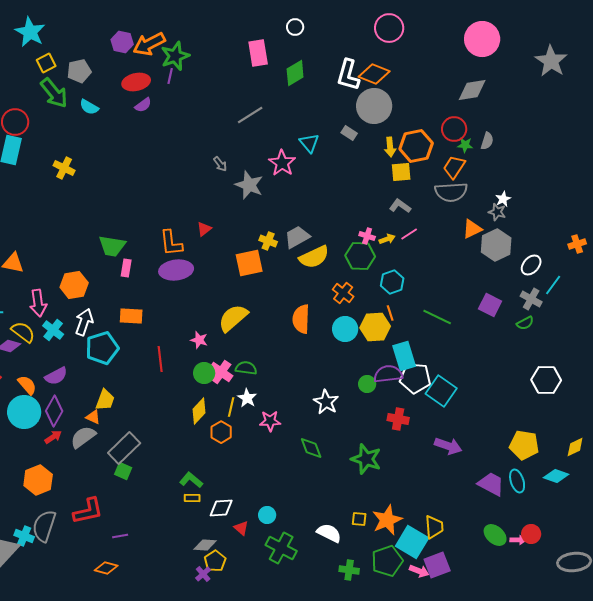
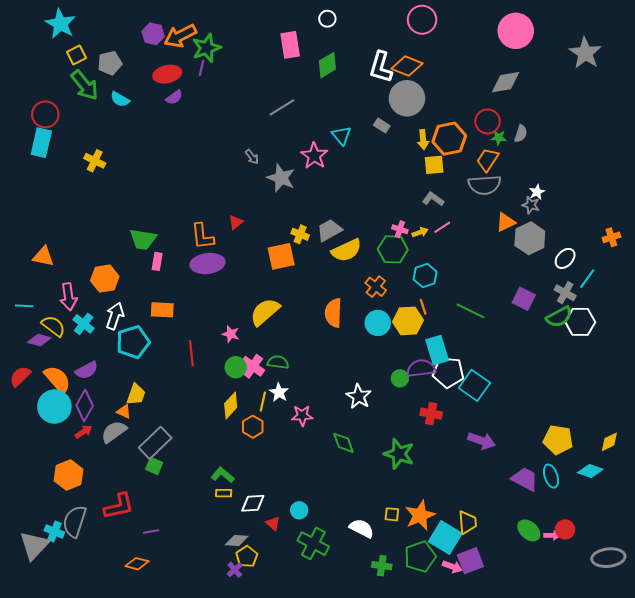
green semicircle: (525, 323) -> (559, 317), size x1.5
white hexagon: (546, 380) -> (580, 322), moved
orange semicircle: (27, 385) -> (57, 379), size x1.4

